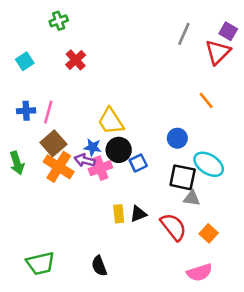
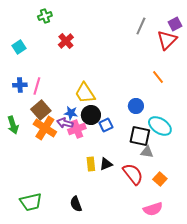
purple square: (228, 31) -> (175, 24), turned 32
red cross: (76, 60) -> (66, 41), moved

